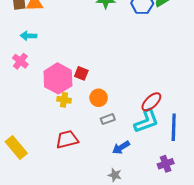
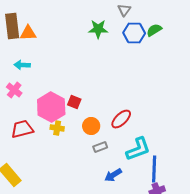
red ellipse: (151, 102) -> (121, 119), moved
blue line: (174, 127) -> (154, 169), moved
red trapezoid: (67, 139) -> (22, 129), moved

